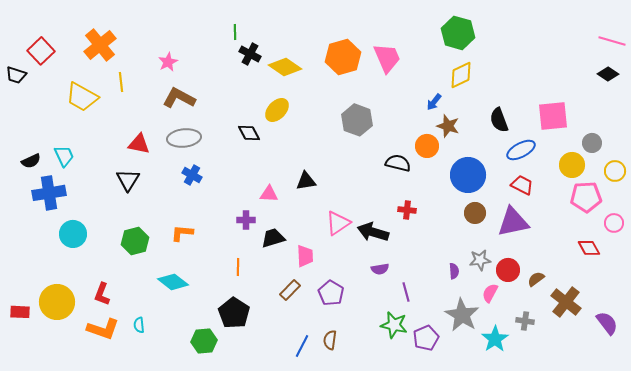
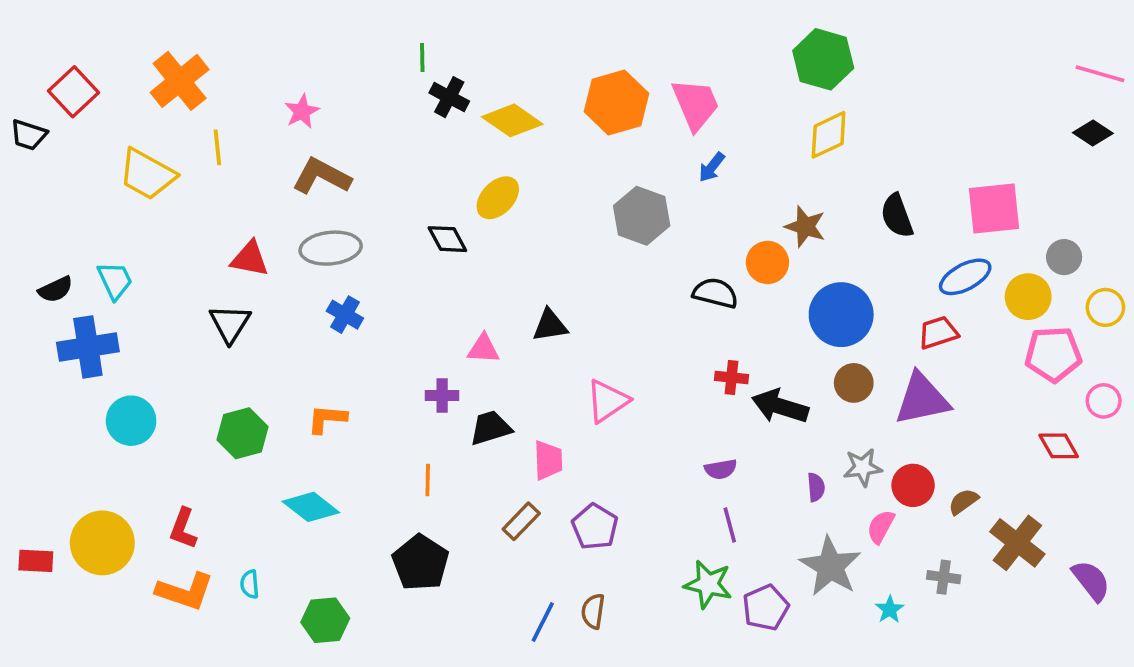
blue arrow: (434, 102) -> (712, 167), moved
blue ellipse: (521, 150) -> (965, 277), moved
red trapezoid: (522, 185) -> (938, 333), turned -45
black arrow: (373, 232) -> (780, 406), moved
purple semicircle: (380, 269) -> (721, 469), moved
cyan star: (495, 339) -> (890, 609), size x0.6
green hexagon: (204, 341) -> (325, 620), moved

